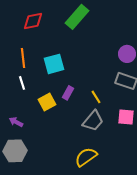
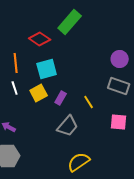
red diamond: (33, 21) -> (40, 39), moved, turned 45
yellow square: (47, 102) -> (39, 93), moved
gray trapezoid: (93, 121) -> (68, 126), moved

